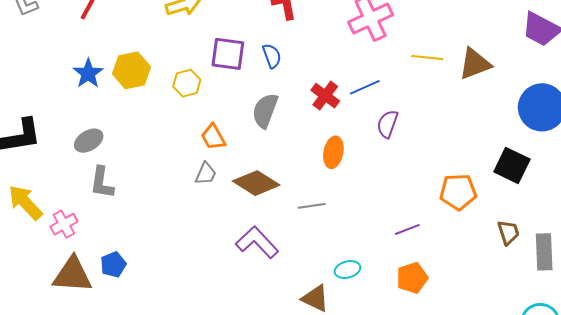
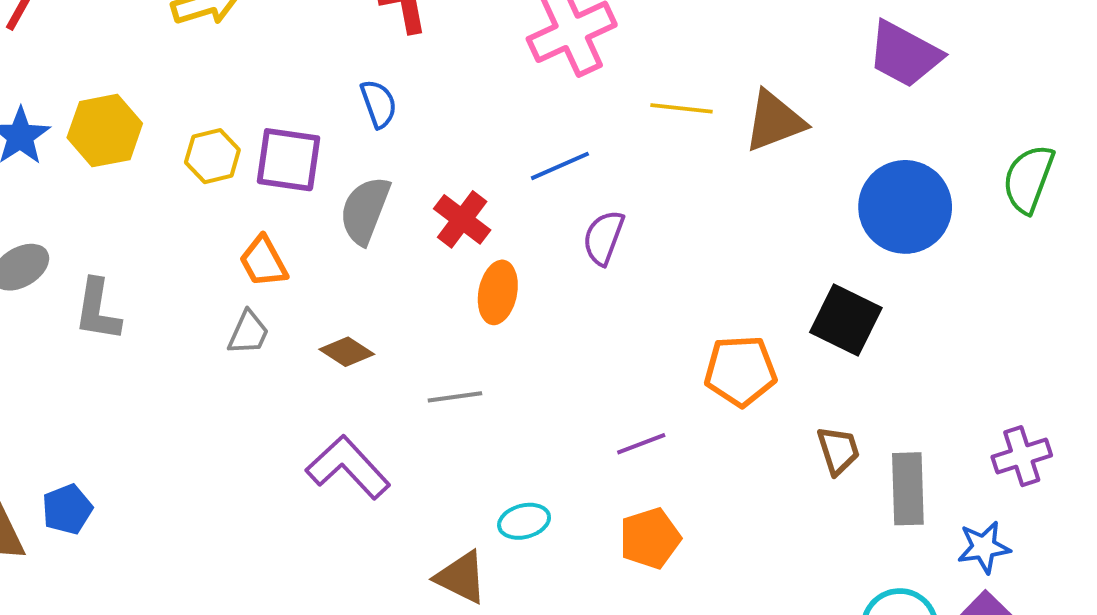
purple square: (228, 54) -> (288, 160), moved
red cross: (325, 96) -> (462, 219), moved
gray L-shape: (102, 183) -> (97, 310), moved
brown diamond: (256, 183) -> (347, 352), size x0.6

